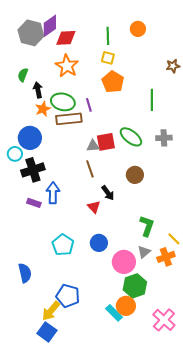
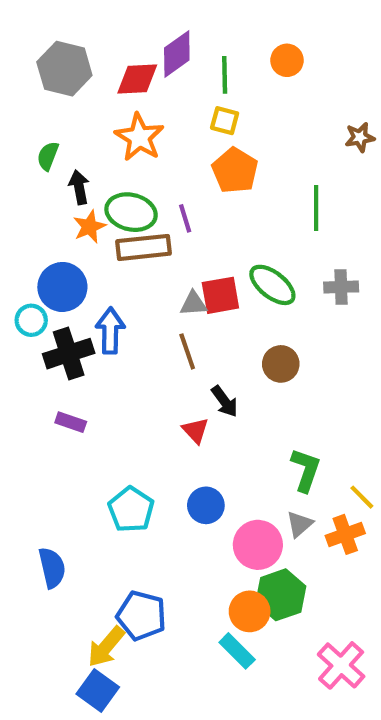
purple diamond: (50, 26) -> (177, 54), moved
blue arrow: (53, 193) -> (110, 331), moved
orange circle: (126, 306) -> (250, 611), moved

